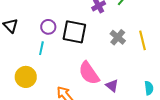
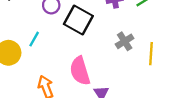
cyan line: (41, 48) -> (34, 39), moved

